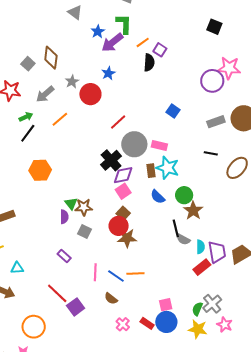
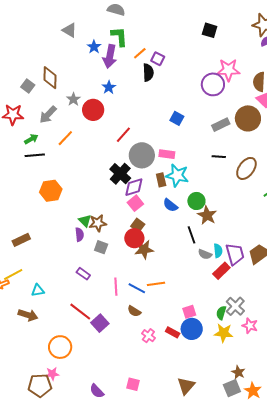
purple arrow: (112, 43) -> (110, 56), turned -35
black line: (28, 133) -> (35, 155), turned 54
gray semicircle: (183, 239) -> (205, 254), moved

